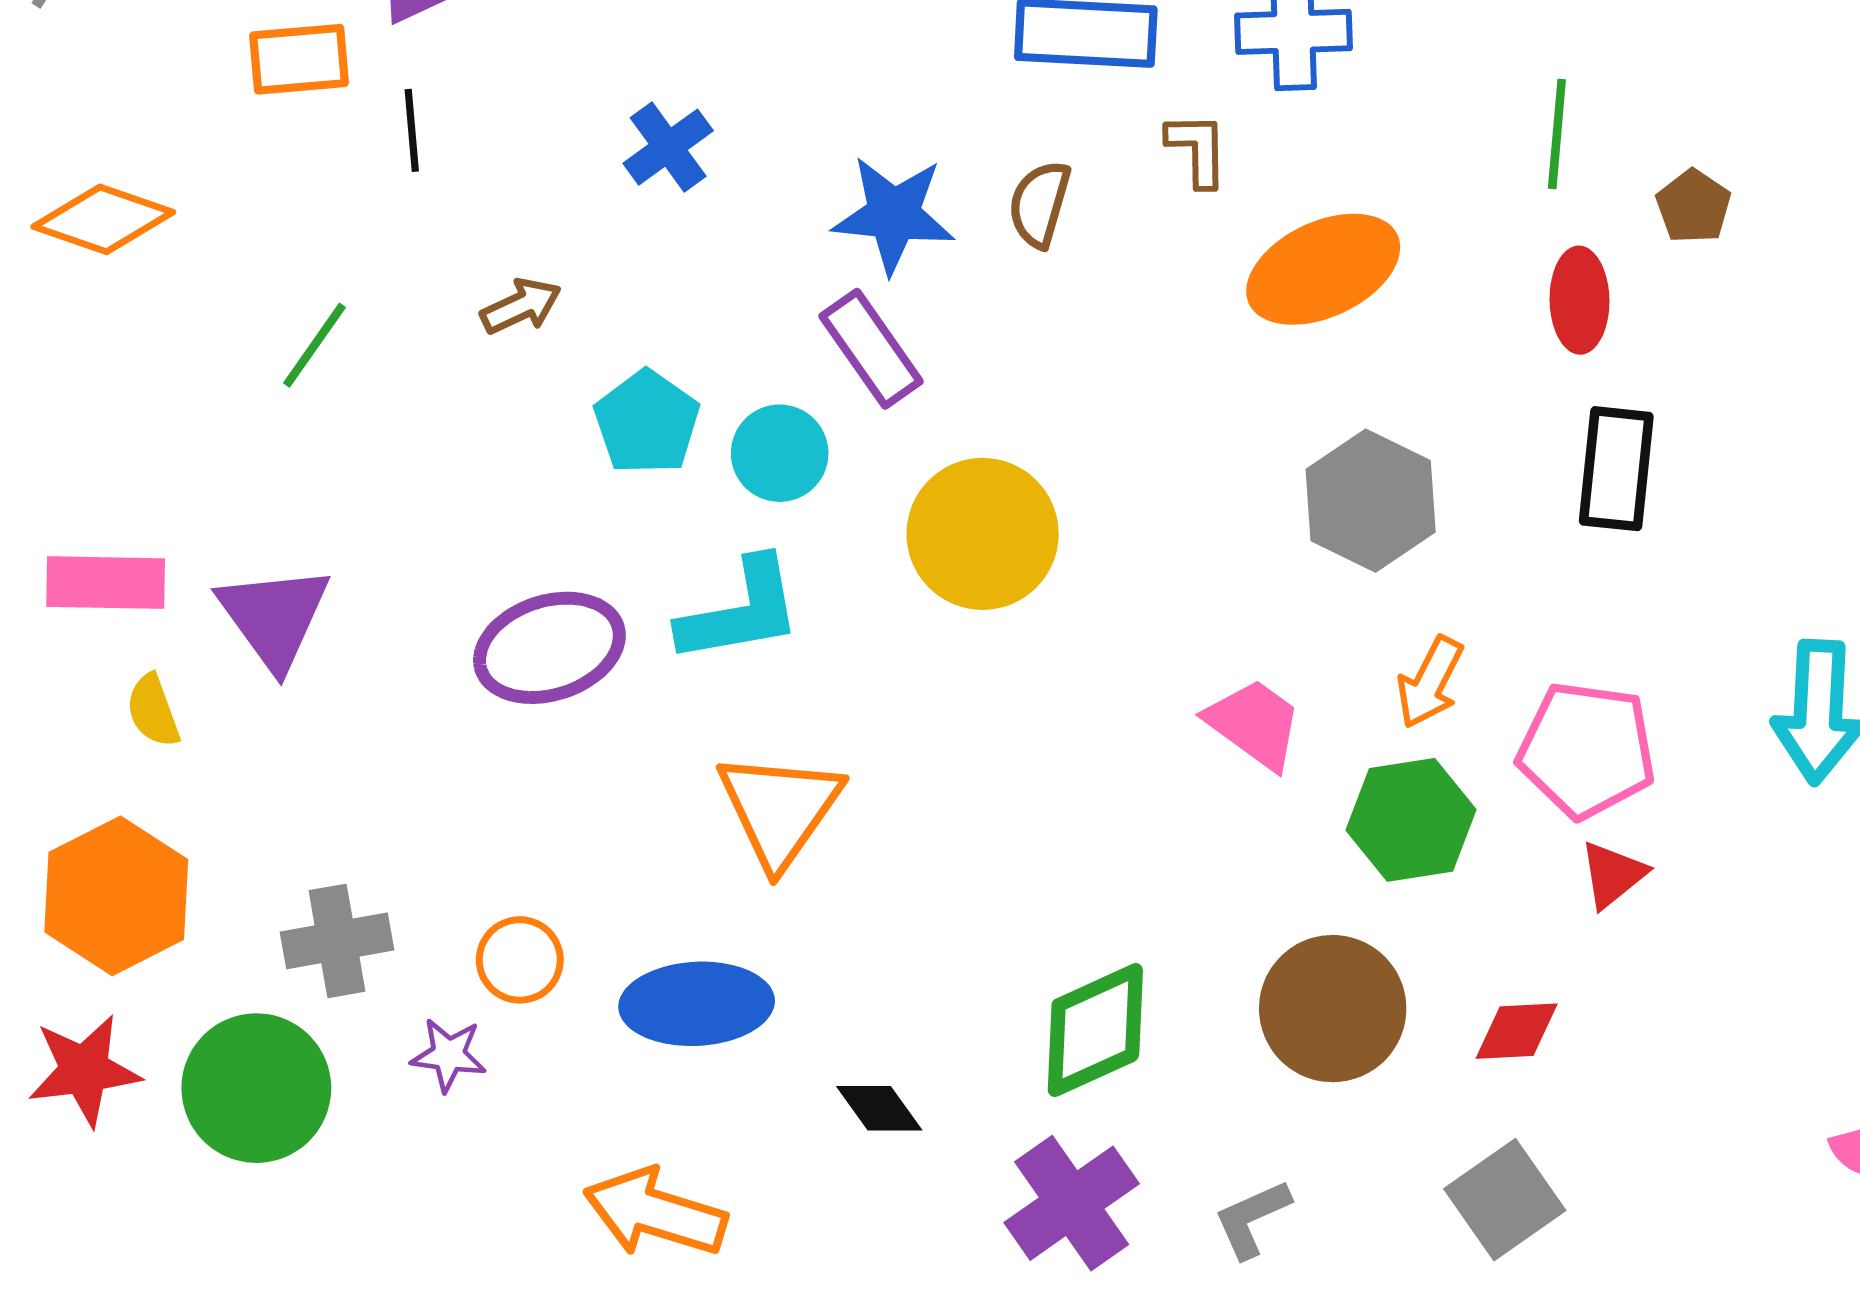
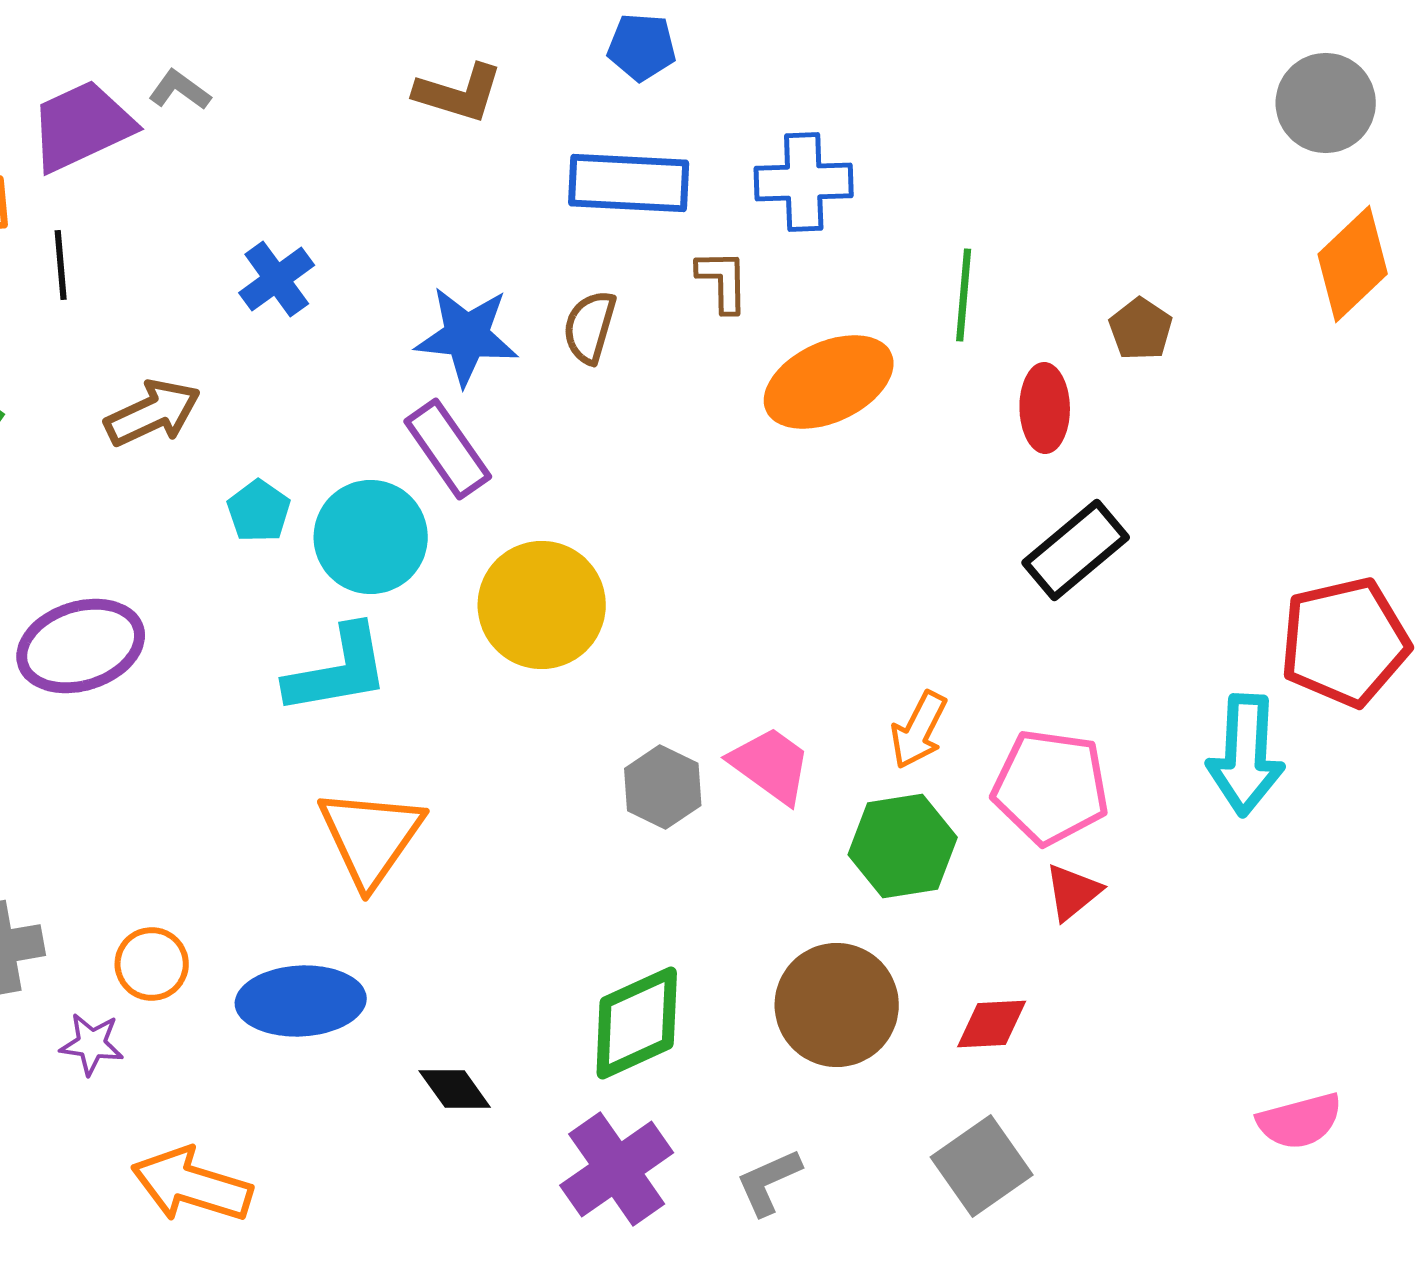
green line: (1557, 134) -> (964, 295), moved
brown arrow: (521, 306) -> (153, 413), size x1.4
cyan pentagon: (647, 422) -> (259, 511), size x0.7
cyan circle: (780, 453) -> (371, 537), size x1.4
black rectangle: (1616, 469) -> (1076, 550), turned 44
gray hexagon: (1371, 501) -> (663, 787), moved, size x0.7
purple ellipse: (549, 648) -> (81, 646), moved
orange arrow: (655, 1213) -> (192, 1185), moved

